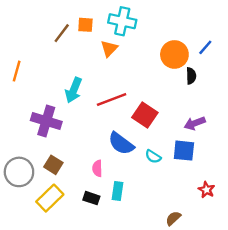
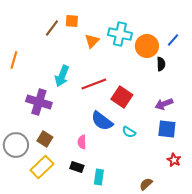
cyan cross: (122, 21) -> (120, 34), moved
blue square: (184, 151) -> (167, 129), moved
cyan rectangle: (117, 191) -> (99, 177), moved

